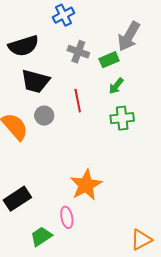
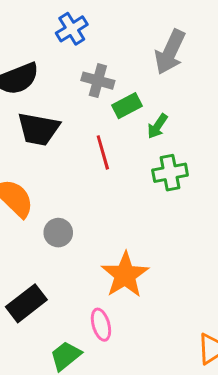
green rectangle: (109, 60) -> (127, 106), moved
gray circle: (44, 116) -> (58, 233), moved

